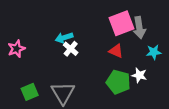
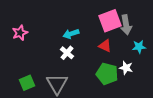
cyan arrow: (64, 38) -> (71, 34), moved
pink star: (16, 49) -> (20, 33), moved
white cross: (71, 49) -> (67, 53), moved

